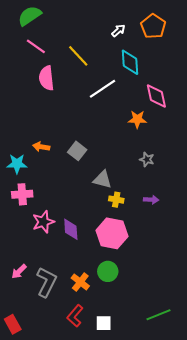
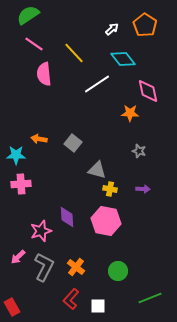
cyan diamond: (130, 62) -> (123, 59), turned -35
pink star: (43, 222) -> (41, 231), moved
green circle: (108, 271) -> (118, 271), moved

